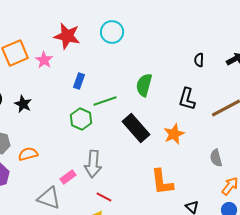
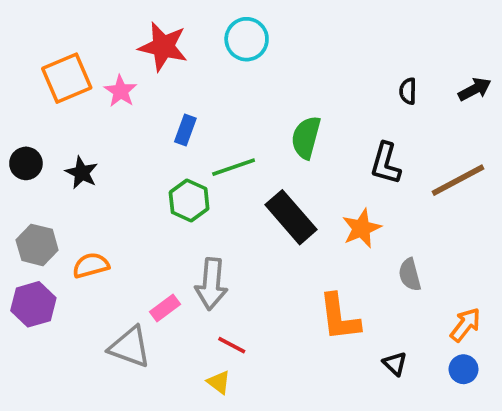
gray semicircle: (216, 158) -> (410, 275), moved

